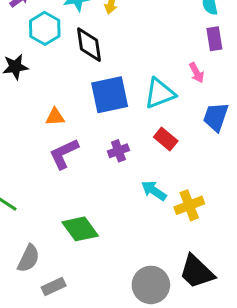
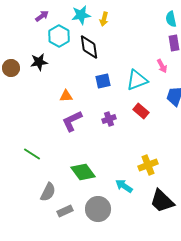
blue square: (110, 95) -> (103, 81), size x0.6
cyan arrow: (154, 191) -> (124, 186), moved
yellow cross: (189, 205) -> (148, 165), moved
gray circle: (151, 285) -> (98, 209), moved

